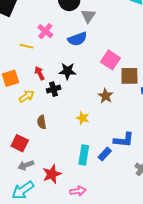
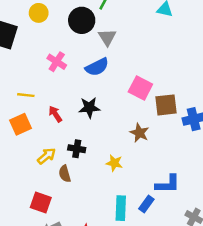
yellow line: (26, 46) -> (26, 95), moved
black cross: (54, 89) -> (77, 149), moved, turned 32
yellow arrow: (27, 96) -> (47, 156), moved

